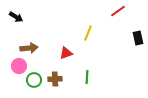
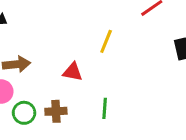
red triangle: (66, 53) -> (73, 72), turned 32

